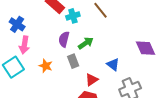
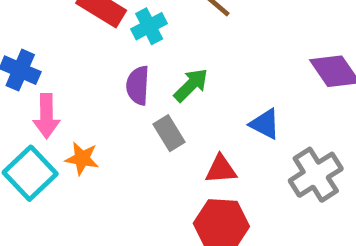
orange star: (46, 66) -> (82, 158), moved
red triangle: (92, 80) -> (221, 169), turned 40

